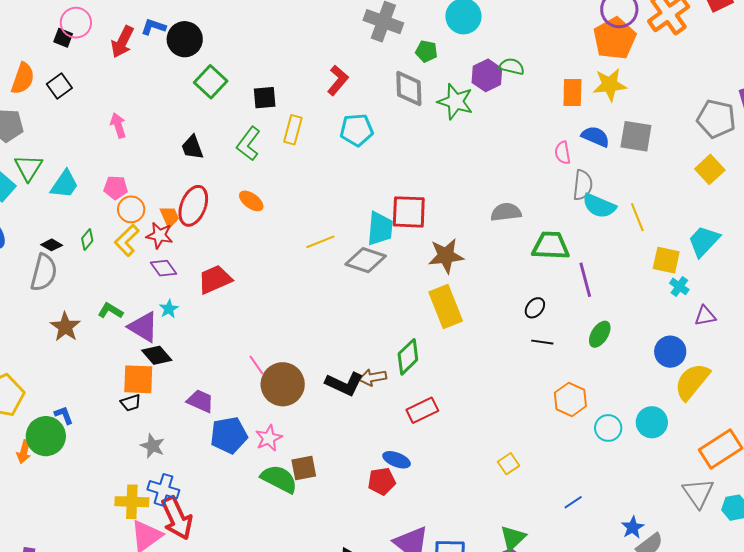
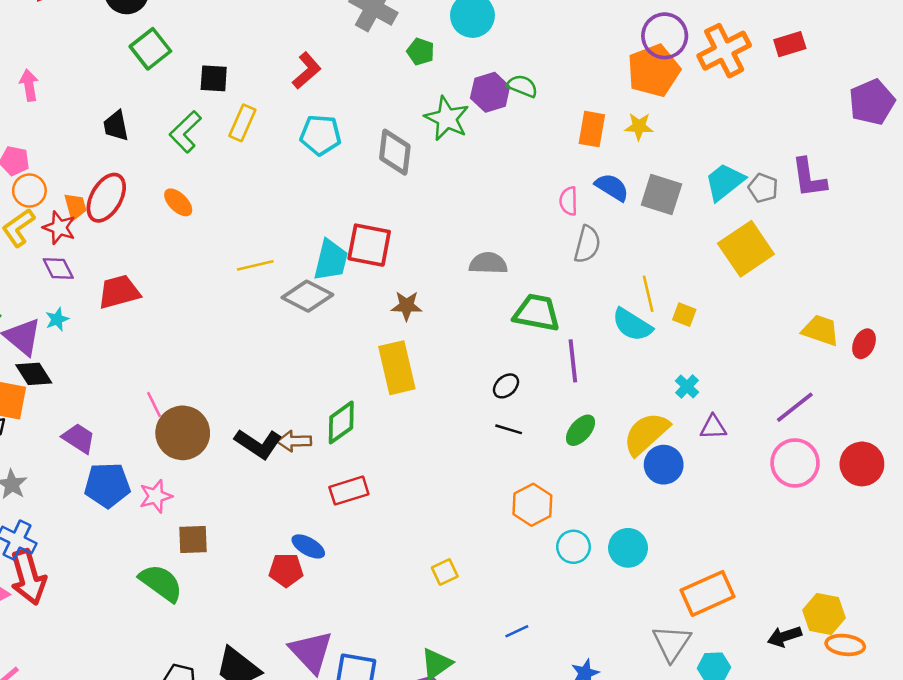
yellow star: (610, 85) -> (639, 126), size x0.7
gray diamond: (409, 88) -> (395, 152), moved
gray pentagon: (716, 119) -> (763, 188), size x0.6
yellow square: (710, 169) -> (746, 249), size x1.5
cyan semicircle: (599, 206) -> (632, 325), moved
cyan trapezoid: (704, 241) -> (725, 182), moved
brown star: (446, 256) -> (407, 306), size x0.7
yellow square: (666, 260) -> (684, 315), moved, size x0.7
yellow semicircle: (692, 382) -> (646, 434), moved
green semicircle: (279, 479) -> (161, 583), moved

